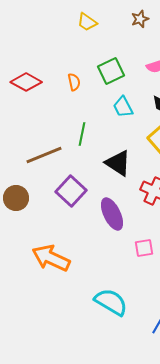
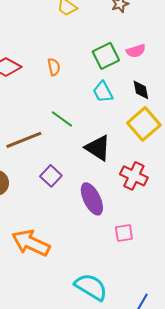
green square: (111, 71) -> (106, 56), moved
green line: (82, 134) -> (62, 119), turned -65
purple square: (71, 191) -> (51, 176), size x0.7

